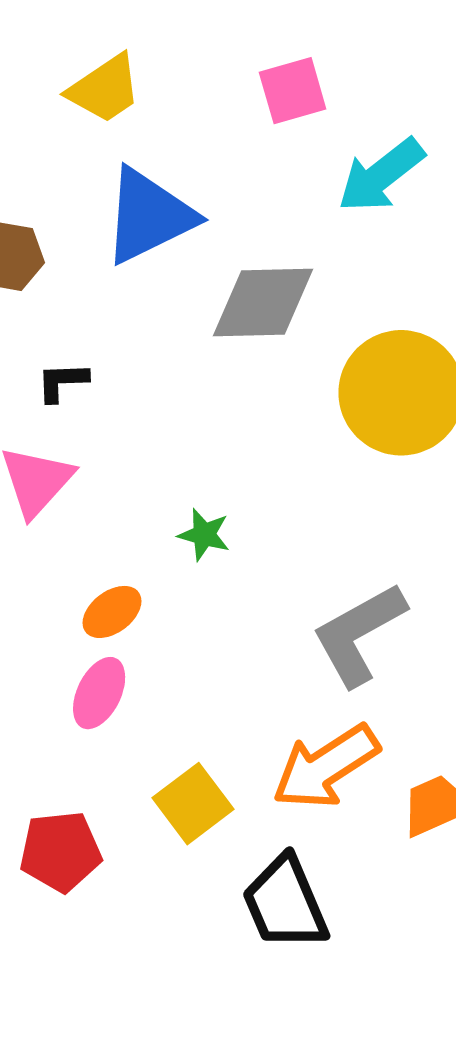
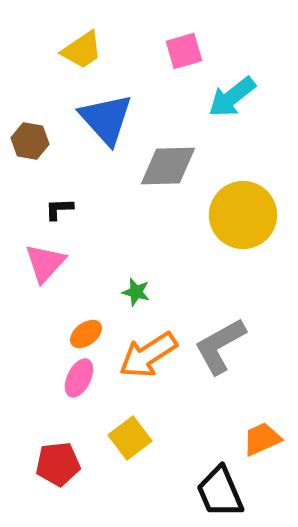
blue triangle: (149, 216) -> (106, 119), turned -46
orange arrow: (326, 767) -> (148, 355), moved
black trapezoid: (285, 903) -> (220, 492), moved

